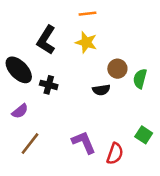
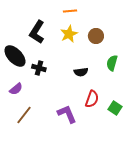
yellow star: (86, 42) -> (69, 34), turned 30
brown circle: (117, 69) -> (96, 36), moved
red semicircle: (115, 154) -> (92, 99), moved

